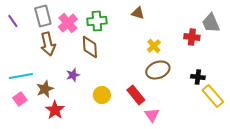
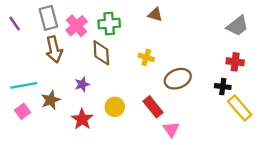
gray trapezoid: (211, 23) -> (237, 26), turned -105
red cross: (192, 37) -> (235, 62), moved
yellow cross: (154, 46) -> (146, 57), moved, turned -32
red star: (55, 110) -> (82, 119), moved

